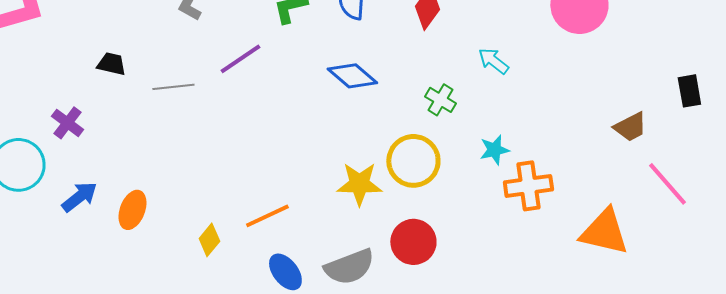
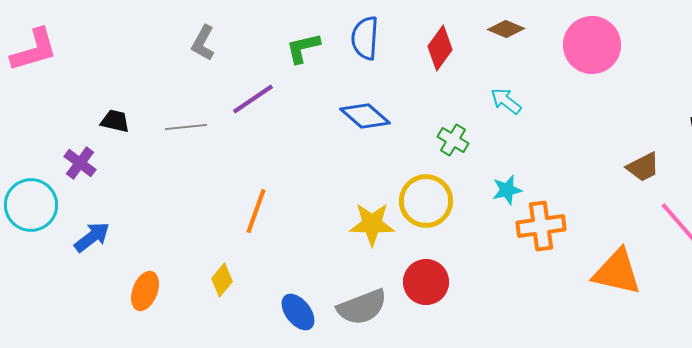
black trapezoid: (111, 64) -> (115, 121), moved
orange ellipse: (132, 210) -> (145, 291), moved
orange line: (267, 216) -> (256, 211), moved, turned -45

